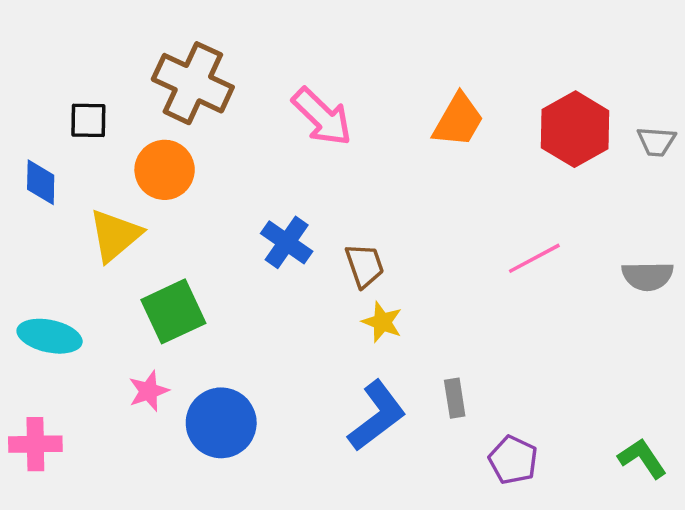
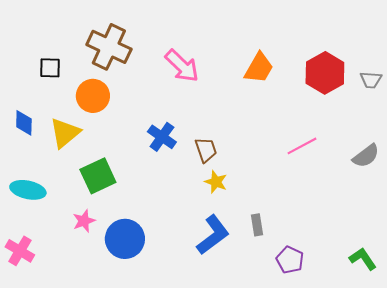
blue diamond: (41, 182) -> (24, 123), moved
gray semicircle: (648, 276) -> (366, 156), turned -36
pink cross: (35, 444) -> (20, 251), turned 32

